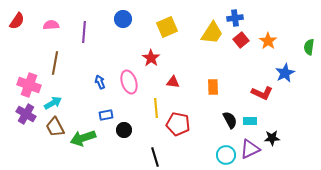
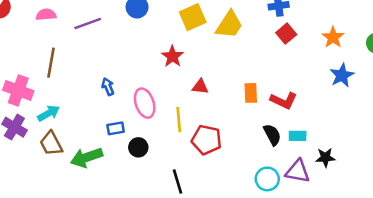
purple line: (84, 32) -> (88, 23), turned 65
yellow trapezoid: (212, 33) -> (229, 25), moved
orange star: (268, 41) -> (333, 37), moved
pink ellipse: (129, 82) -> (145, 103), moved
red L-shape: (262, 93) -> (284, 101), moved
purple triangle: (250, 149) -> (298, 171), turned 35

